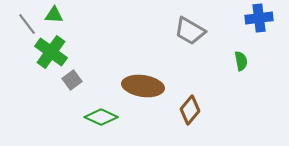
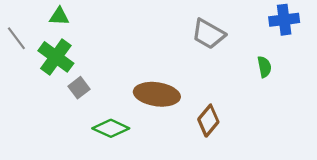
gray line: (27, 24) -> (16, 38), moved

